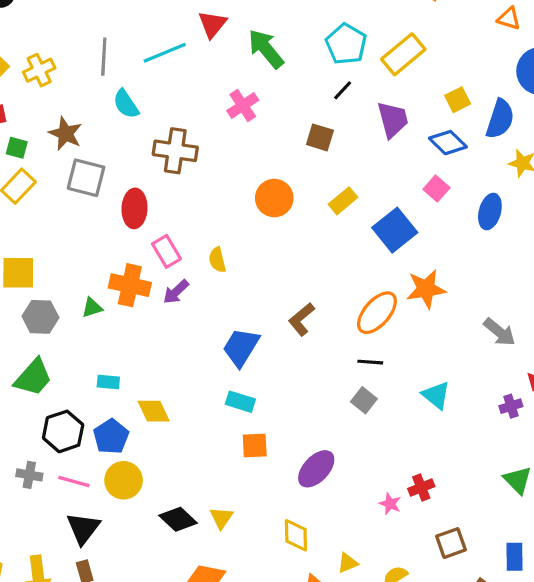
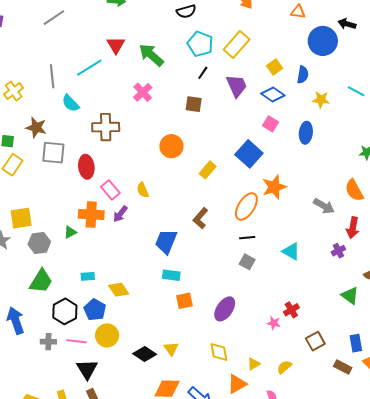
blue semicircle: (500, 119) -> (303, 75), size x0.7
yellow rectangle: (343, 201) -> (208, 170), moved

